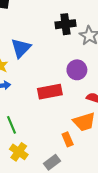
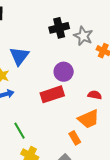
purple circle: (77, 70) -> (64, 72), moved

